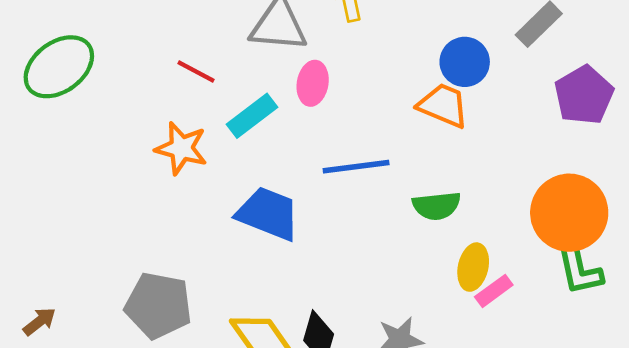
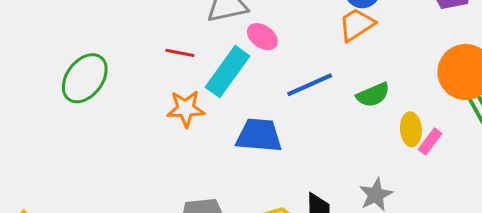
pink ellipse: (313, 83) -> (262, 37), turned -48
orange trapezoid: (443, 105) -> (357, 25), turned -39
cyan rectangle: (252, 116) -> (227, 72), size x1.4

